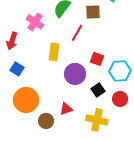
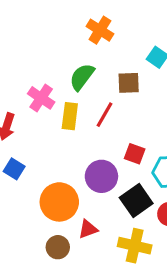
yellow rectangle: (54, 52) -> (70, 116), moved
black square: (98, 90) -> (136, 200), size x1.5
orange circle: (26, 100) -> (59, 202), moved

